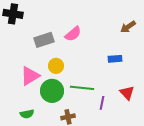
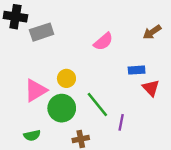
pink semicircle: (73, 34) -> (103, 42), moved
gray rectangle: (44, 40) -> (42, 32), moved
green line: (82, 88) -> (97, 105), turned 45
red triangle: (127, 93) -> (151, 88), moved

